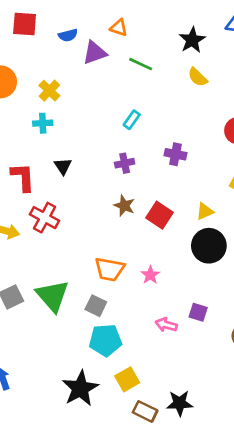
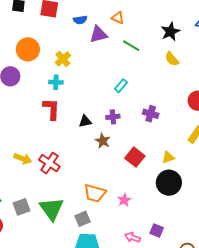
black triangle: (63, 166) -> (85, 121), moved, turned 48
red L-shape: (23, 177) -> (51, 109), moved
brown star: (124, 206) -> (103, 141), moved
red cross: (45, 218) -> (49, 163), moved
gray square: (96, 306) -> (83, 219), turned 35

